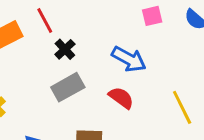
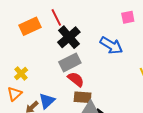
black cross: (65, 49) -> (69, 37), size x1.6
red semicircle: (121, 98) -> (76, 79), moved

